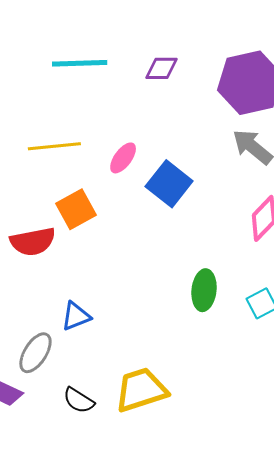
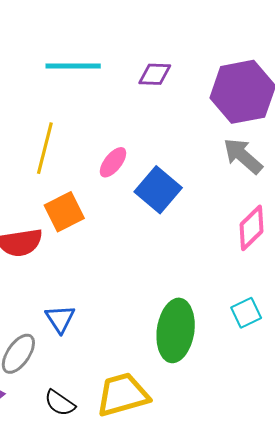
yellow line: (54, 146) -> (45, 148), turned -72
green ellipse: (204, 290) -> (176, 330), moved, size x1.5
blue triangle: (76, 316) -> (60, 319), turned -44

